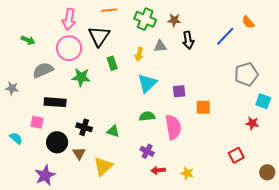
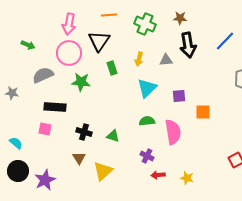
brown star: (174, 20) -> (180, 18), moved
black arrow: (188, 40) -> (188, 45), size x1.4
gray triangle: (160, 46) -> (166, 60), moved
pink square: (37, 122) -> (45, 129), moved
black circle: (57, 142) -> (18, 171), moved

